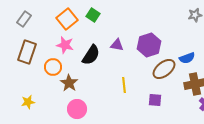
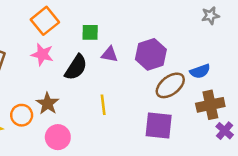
green square: (93, 15) -> (90, 32), moved, turned -32
orange circle: (53, 67) -> (22, 115), moved
yellow line: (124, 85) -> (103, 105), moved
purple square: (155, 100) -> (159, 126), size x1.6

